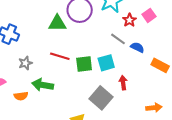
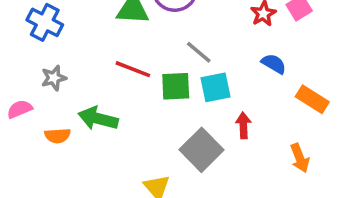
gray line: (118, 39) -> (199, 52), moved
gray star: (25, 63) -> (54, 78), moved
orange arrow: (154, 108) -> (300, 158), moved, turned 70

